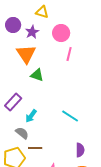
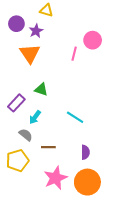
pink circle: (61, 33) -> (93, 40), moved
green triangle: (37, 75) -> (41, 90), moved
brown line: (35, 148) -> (48, 147), moved

